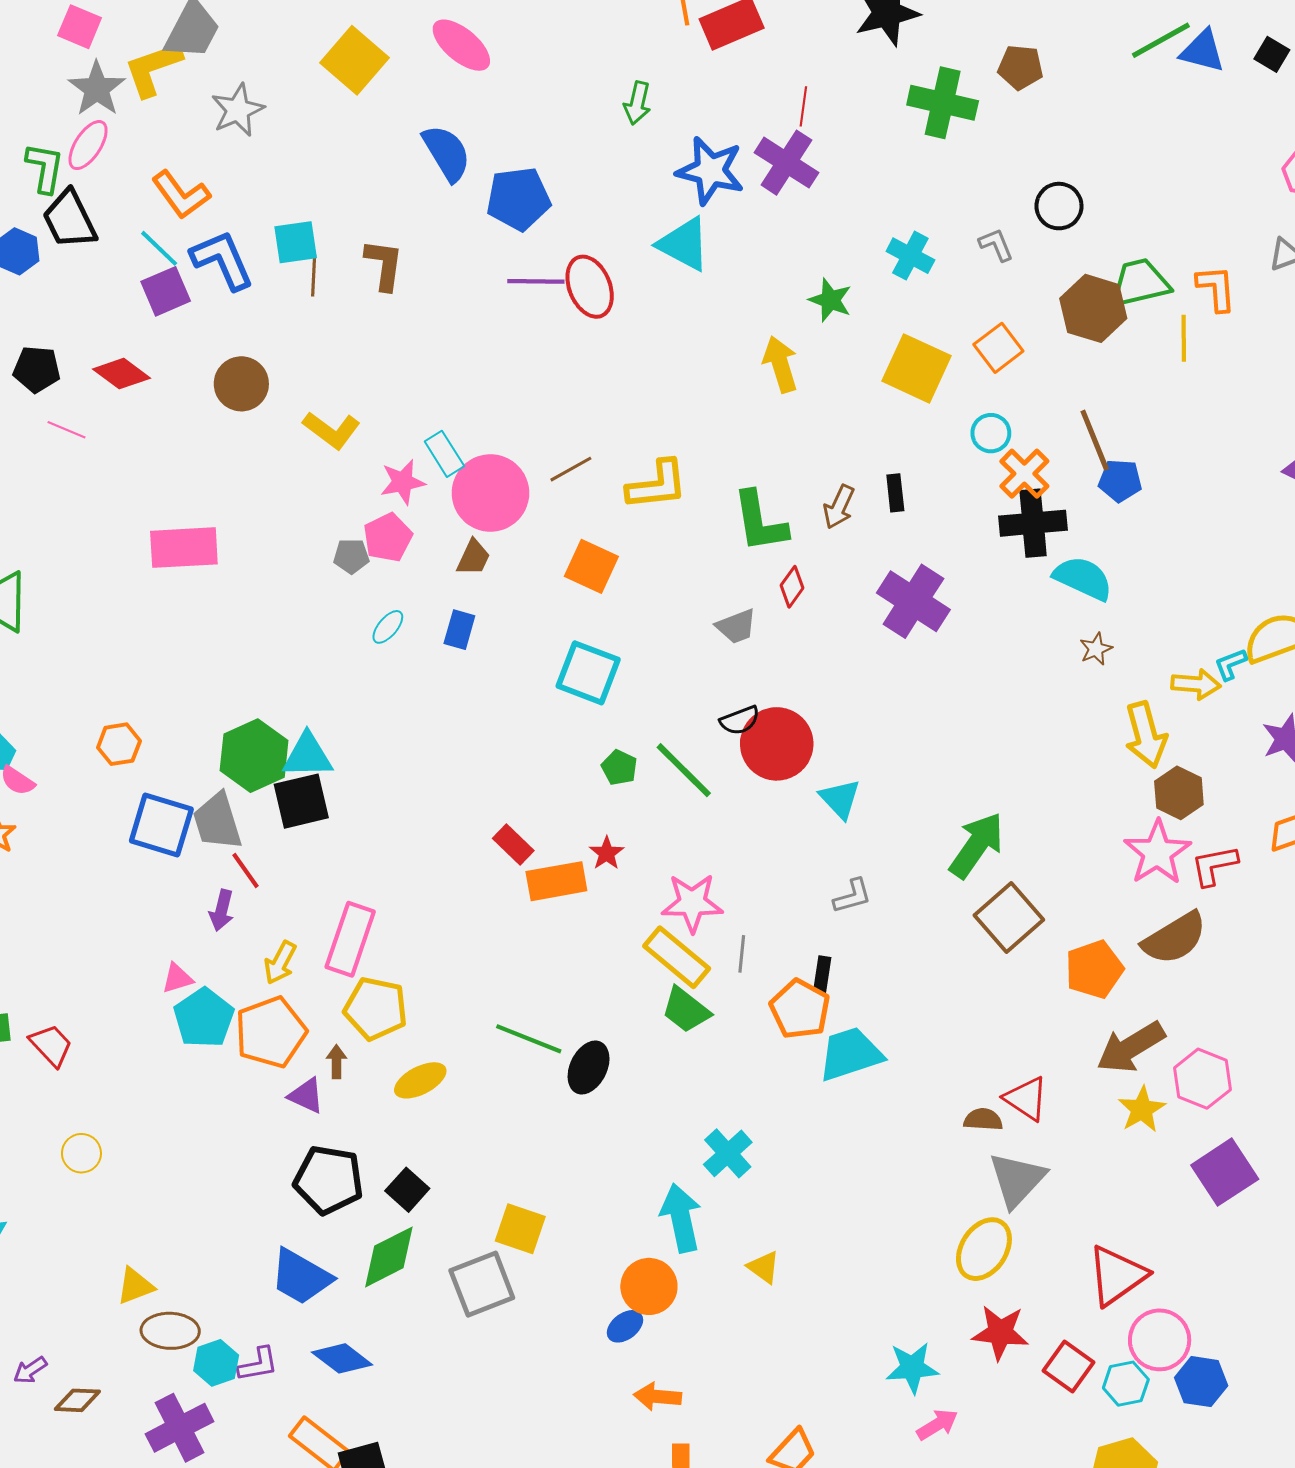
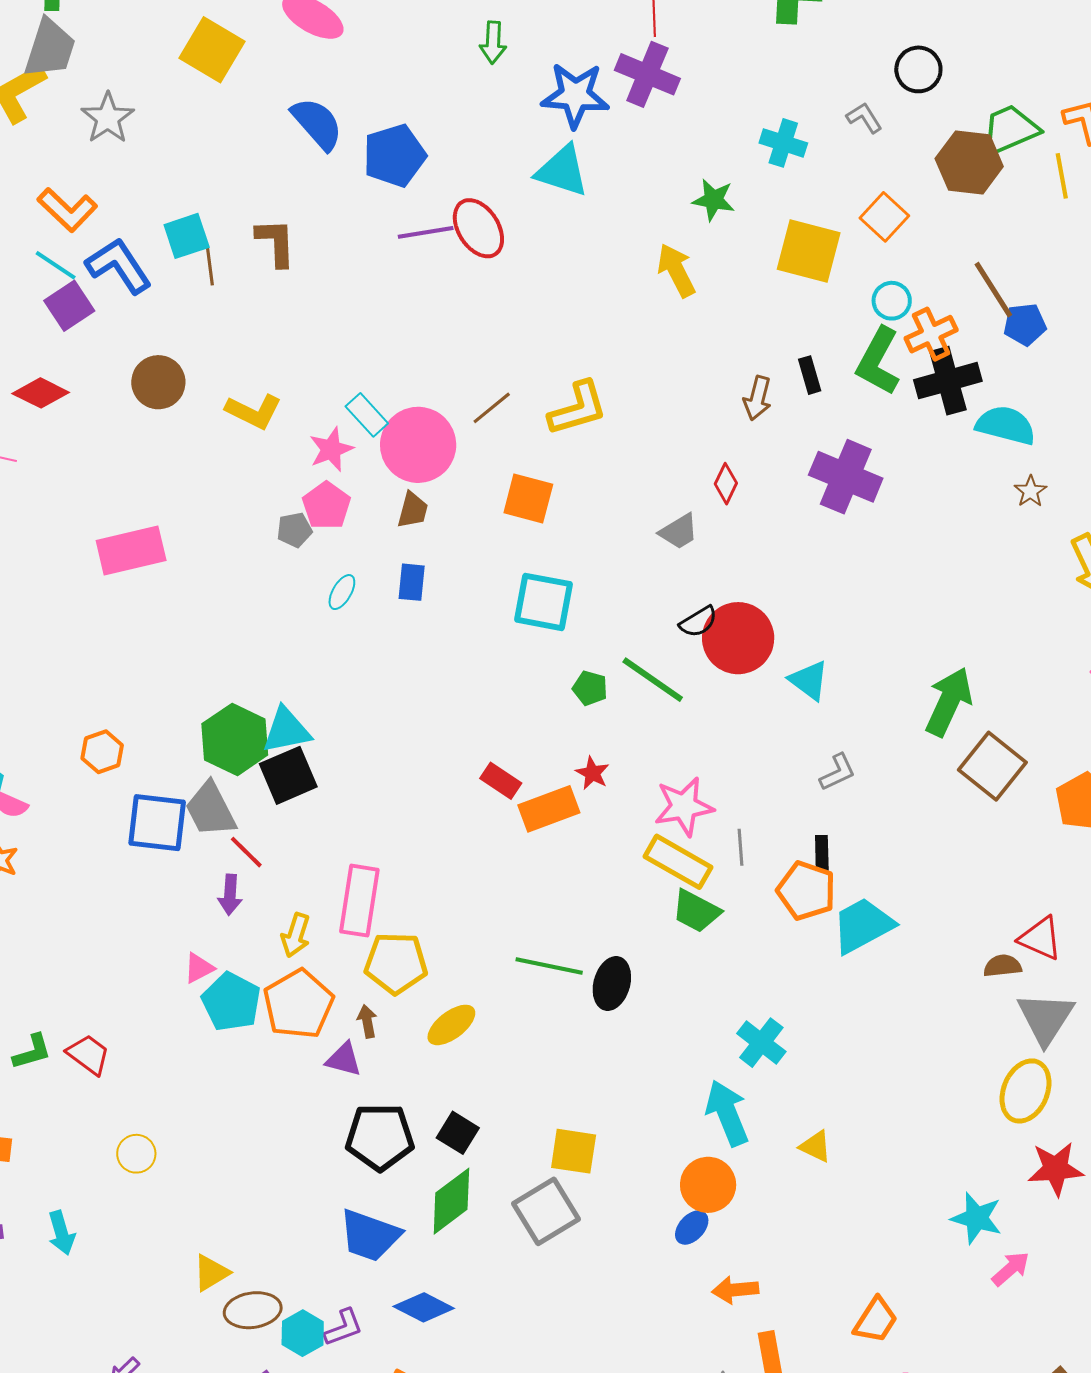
orange cross: (1024, 474) -> (931, 334), turned 30
green L-shape: (760, 522) -> (878, 361), moved, turned 48
cyan star: (912, 1368) -> (977, 1218), turned 30

